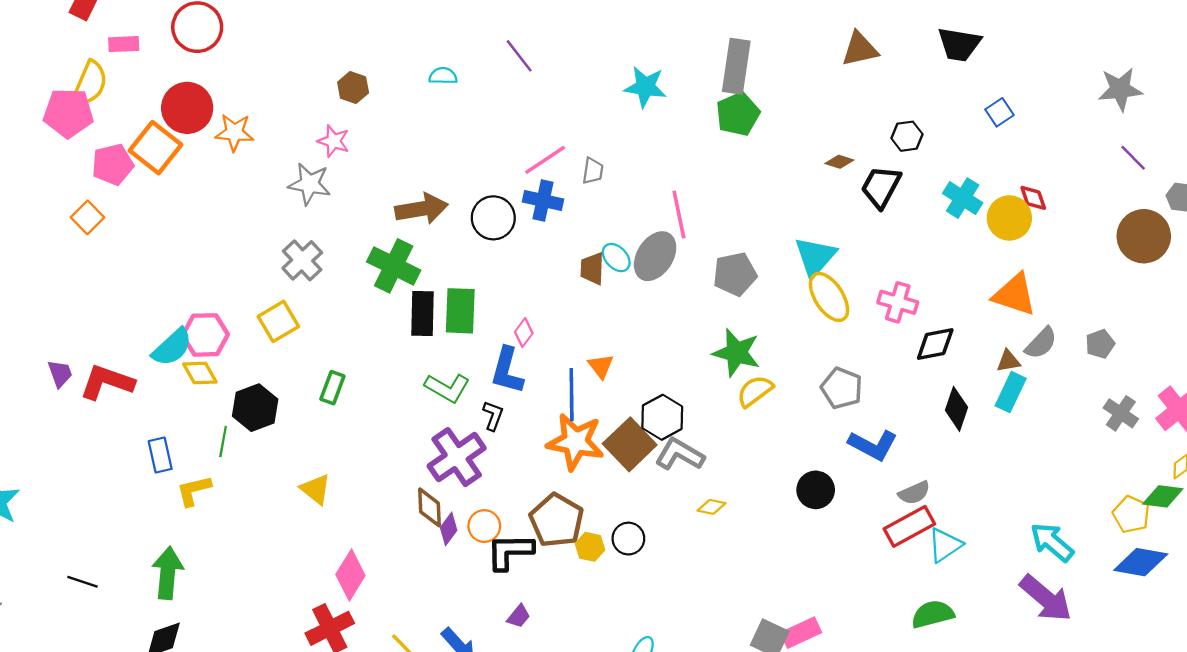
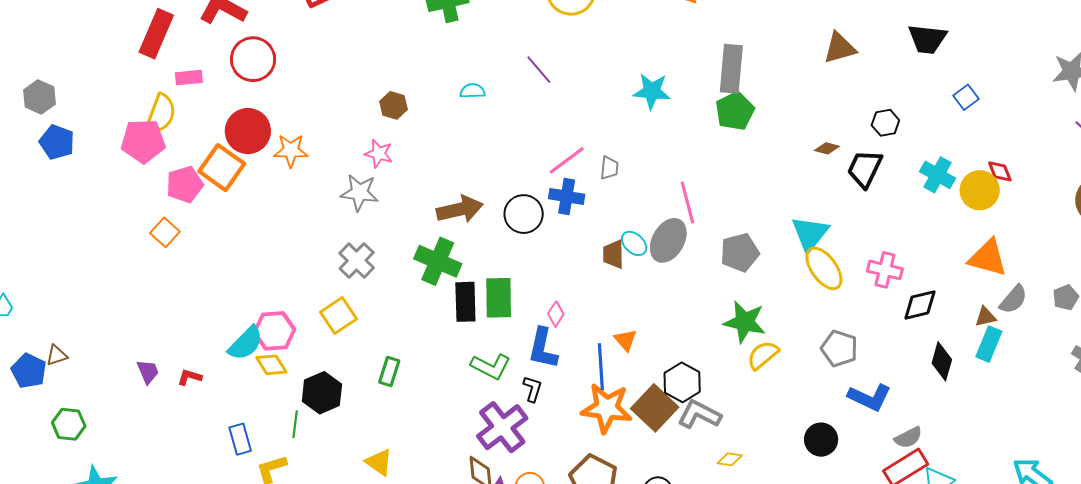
red L-shape: (107, 382) -> (190, 377), size x0.5

